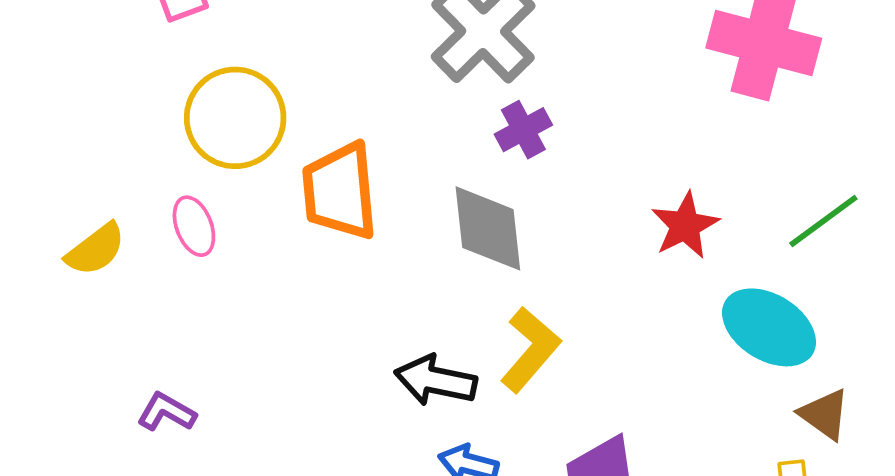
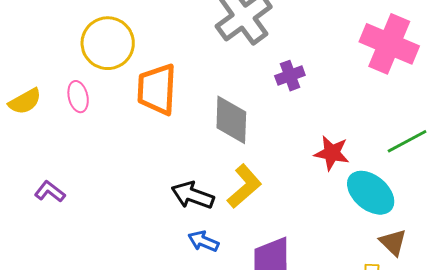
purple cross: (523, 130) -> (290, 76), moved
red star: (685, 225) -> (332, 153), moved, turned 30

